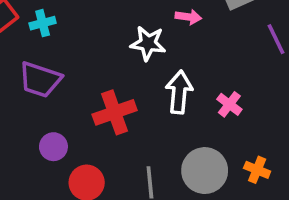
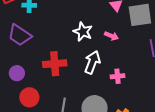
pink arrow: (188, 17) -> (112, 36), moved
pink cross: (229, 104) -> (118, 76), turned 32

